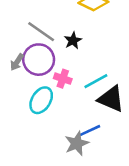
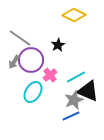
gray line: (41, 32) -> (20, 38), moved
pink cross: (63, 79) -> (50, 75), turned 32
gray star: (77, 143) -> (74, 100), moved

